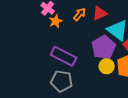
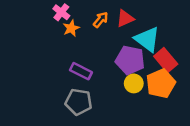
purple pentagon: (104, 47) -> (130, 60), turned -30
purple rectangle: (64, 56) -> (81, 71), size x0.7

